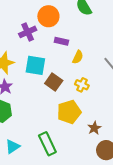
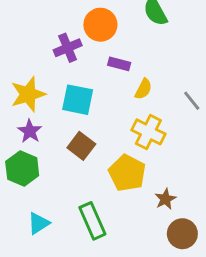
brown square: (54, 82) -> (81, 146), moved
yellow cross: (82, 85) -> (148, 132), size x1.5
yellow pentagon: (69, 112) -> (127, 173), turned -30

